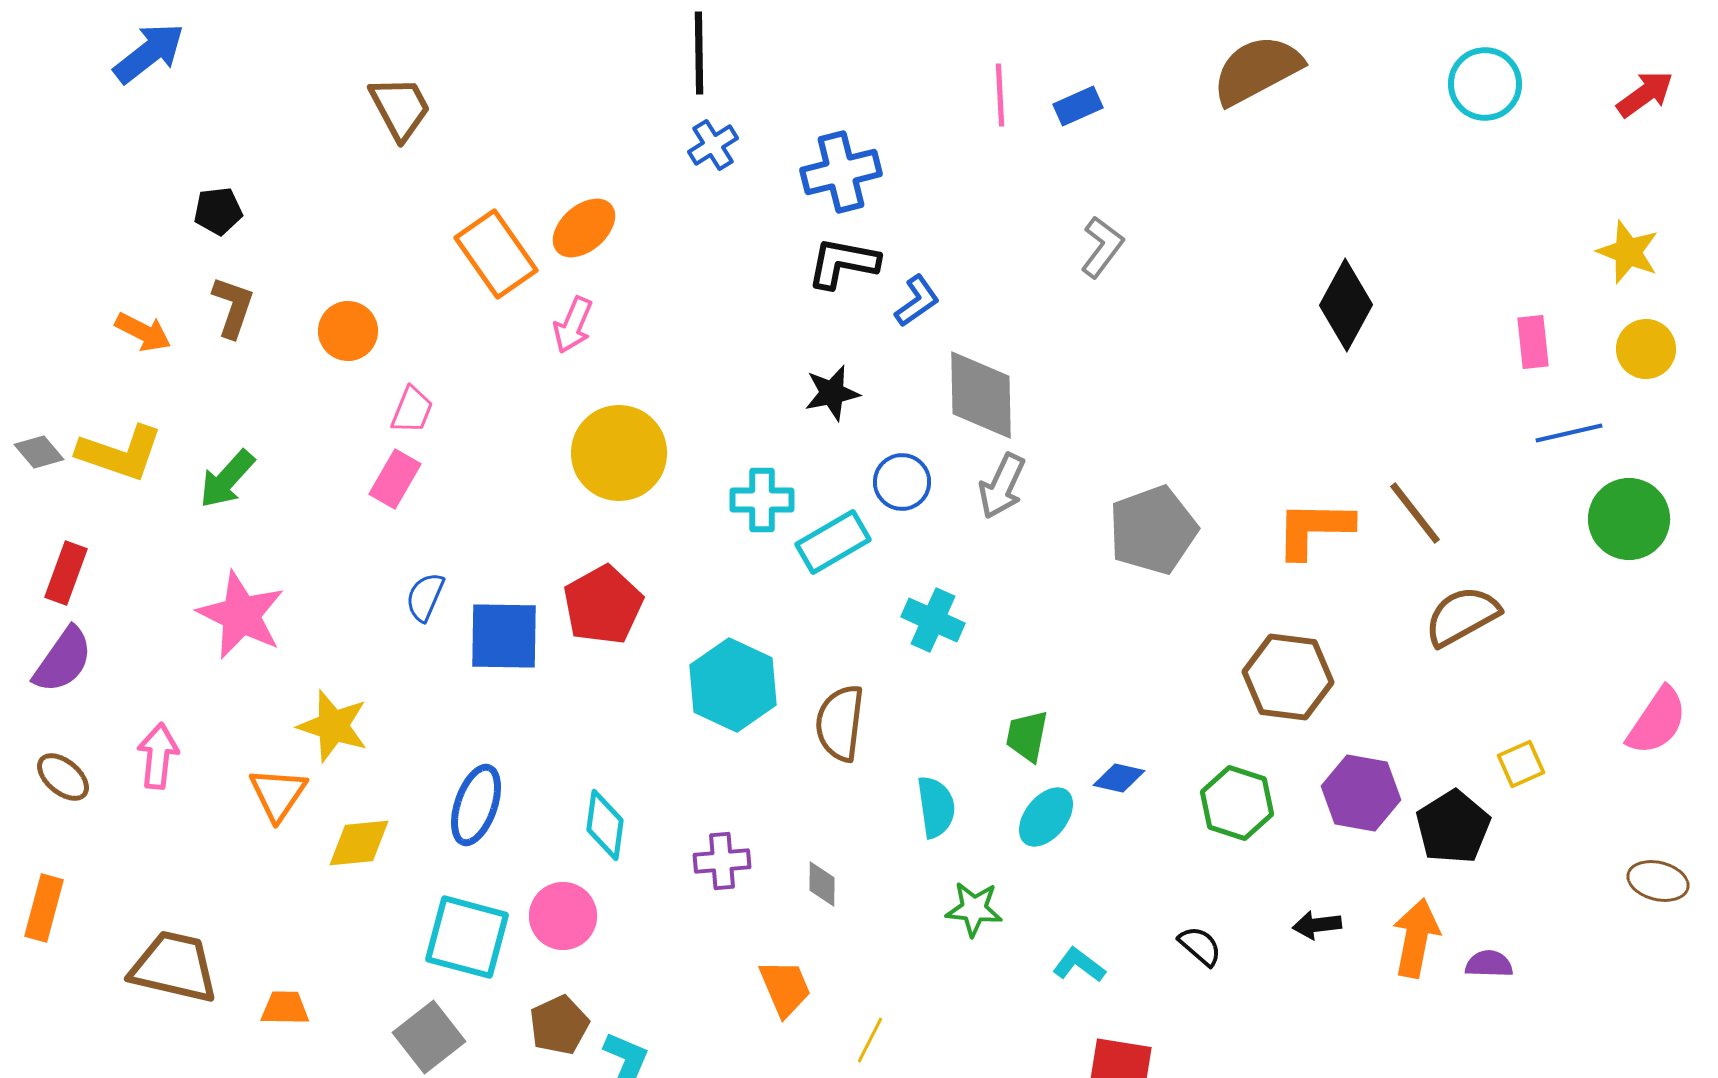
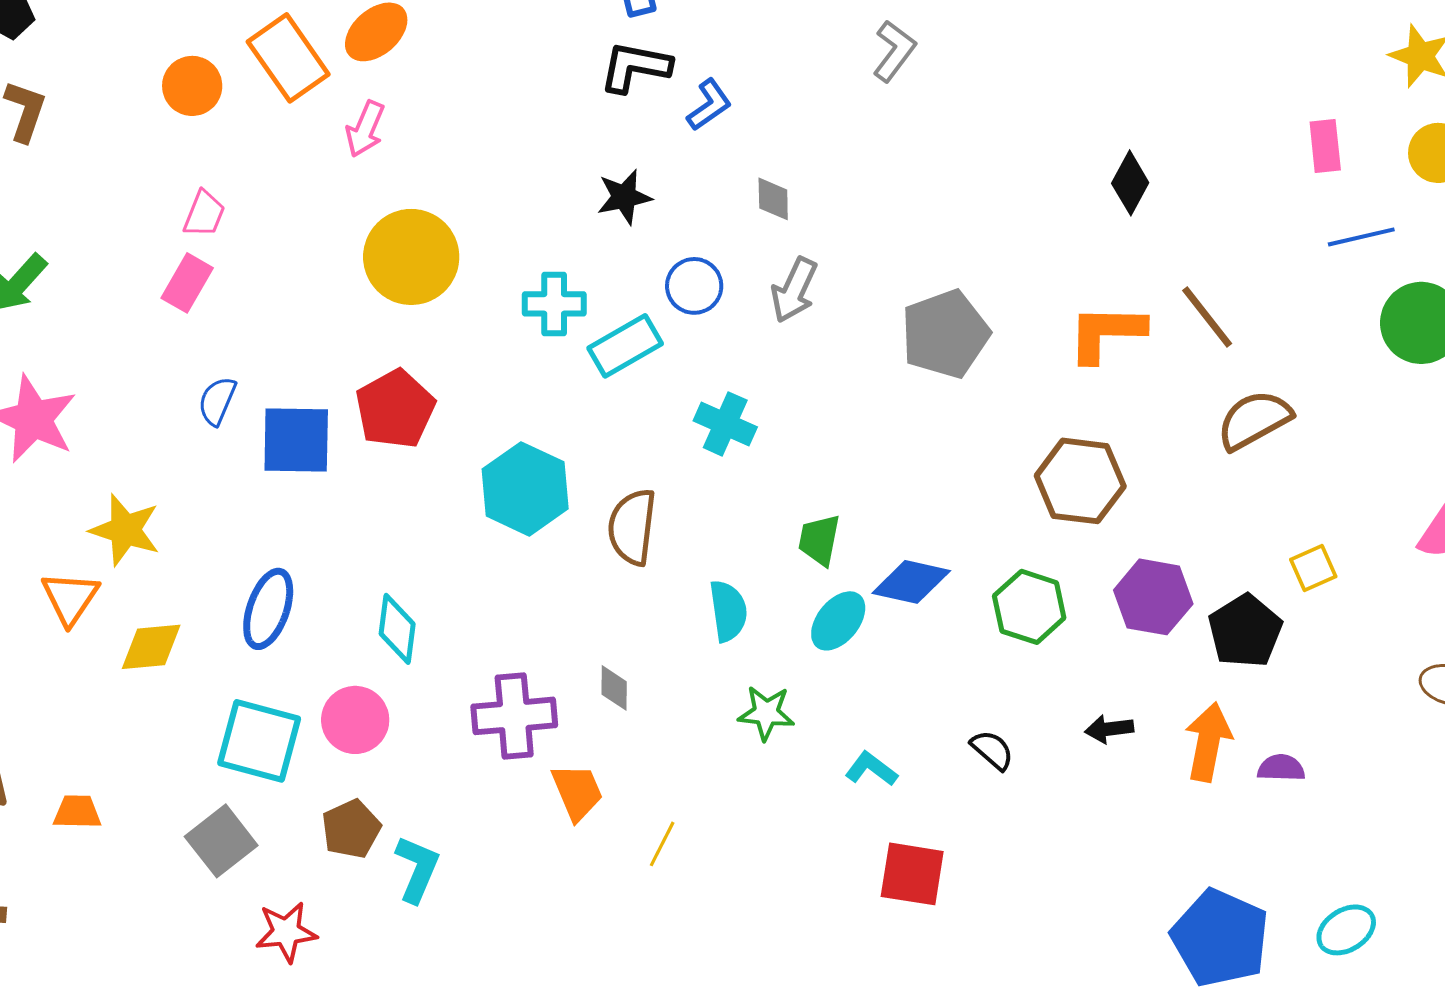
black diamond: (1346, 305) -> (1130, 183), moved, size x0.7
orange circle: (348, 331) -> (192, 86), moved
gray diamond: (981, 395) -> (773, 199), size x0.5
blue diamond: (1119, 778) -> (911, 582), size x1.5
purple cross: (722, 861) -> (514, 716), moved, size x1.5

